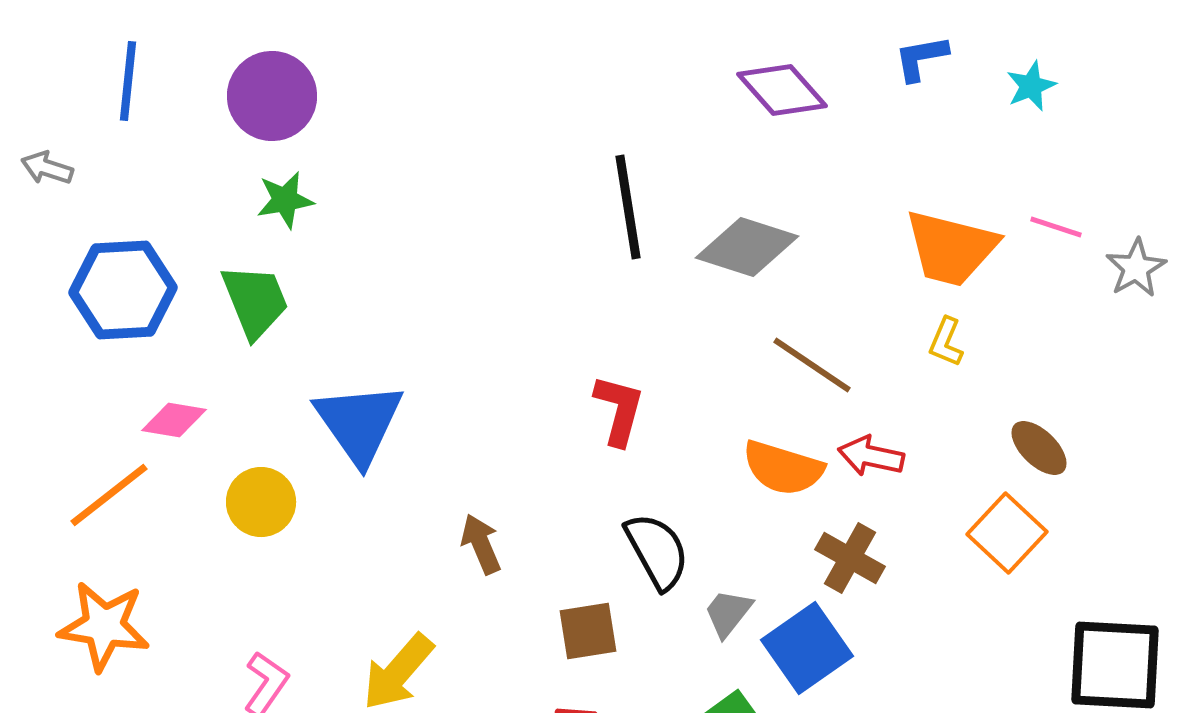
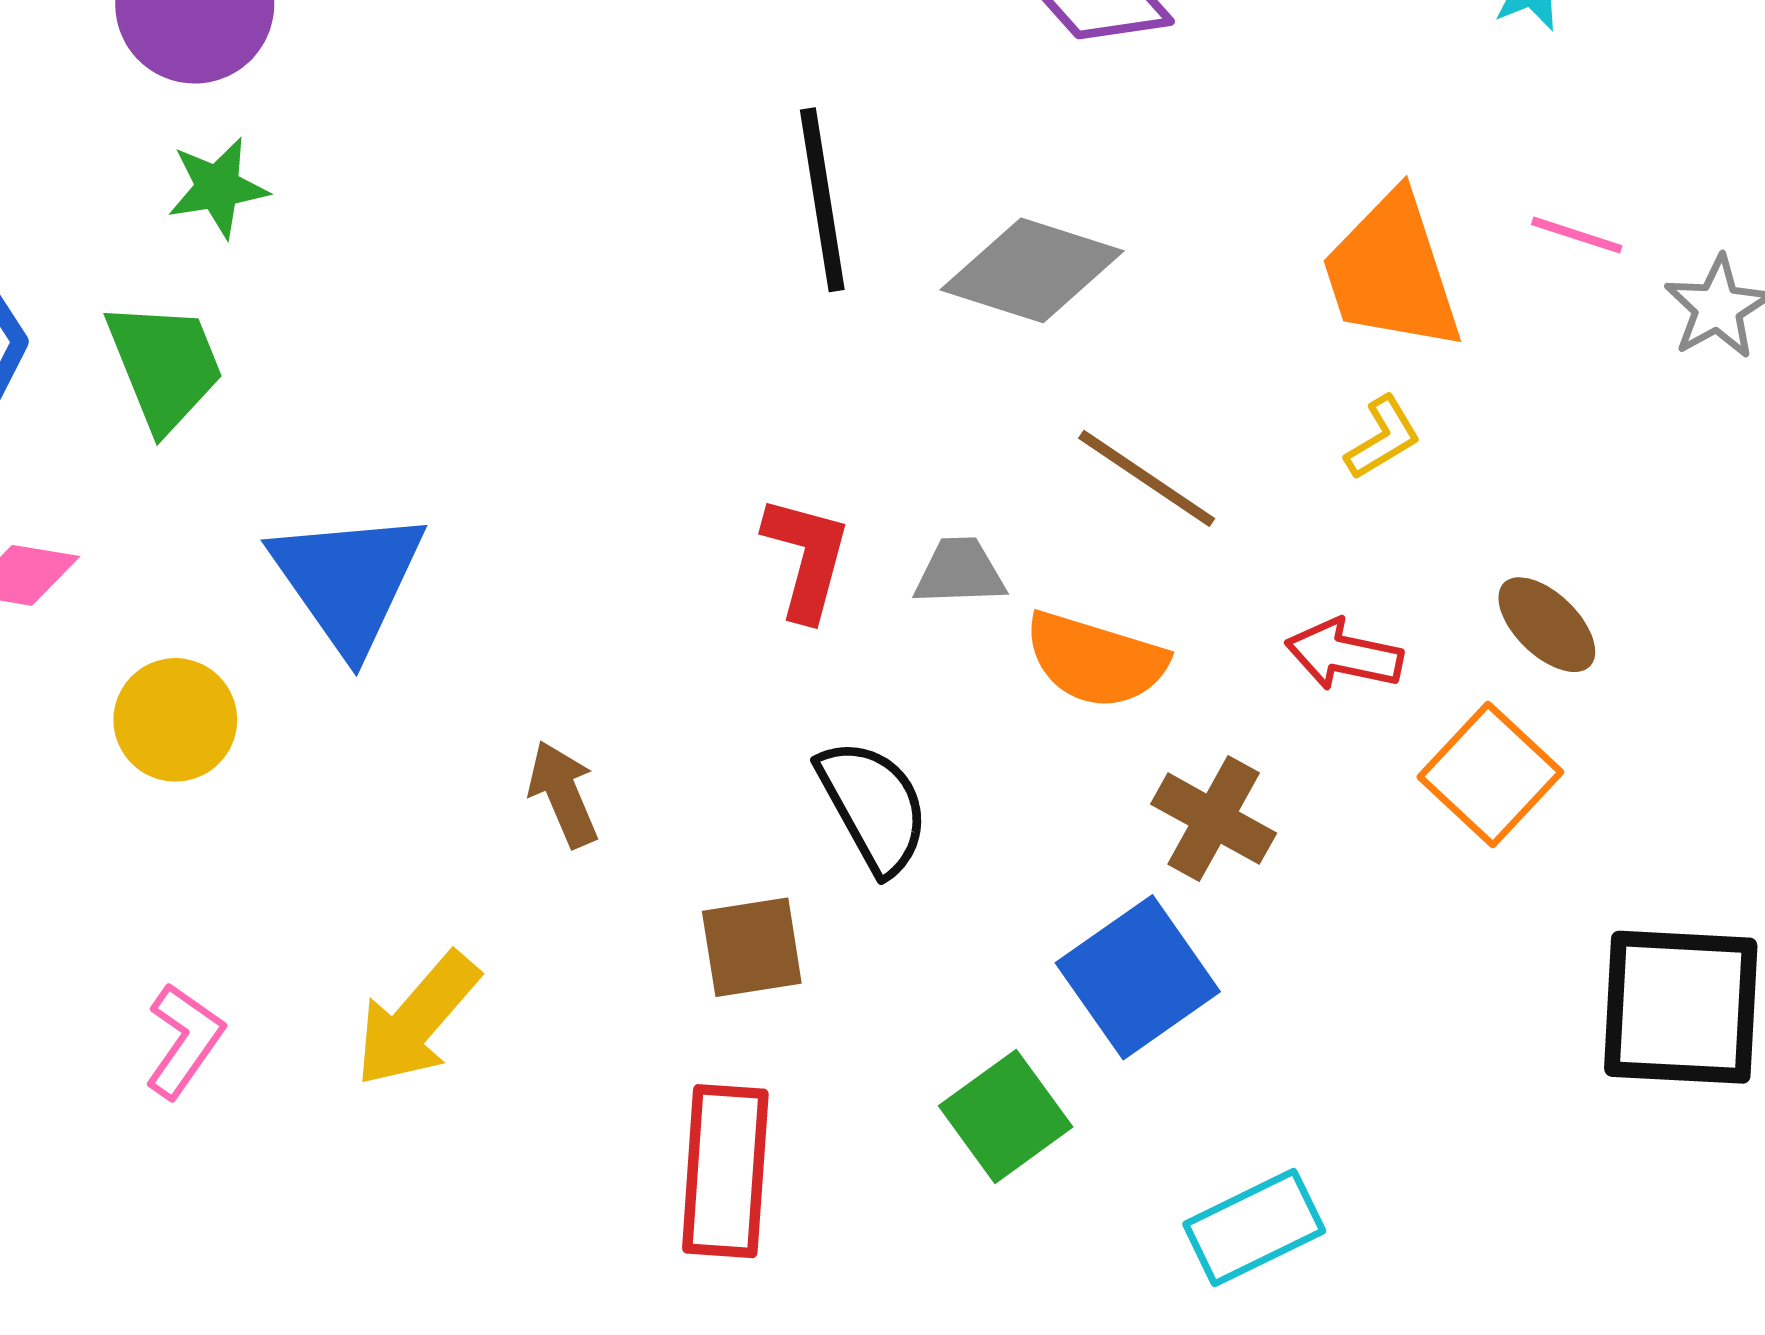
orange trapezoid: (951, 248) -> (1392, 272), turned 58
yellow L-shape: (946, 342) -> (1383, 438), turned -144
red arrow: (871, 456) -> (1344, 655), moved
gray trapezoid: (728, 613) -> (960, 572), moved, turned 50

